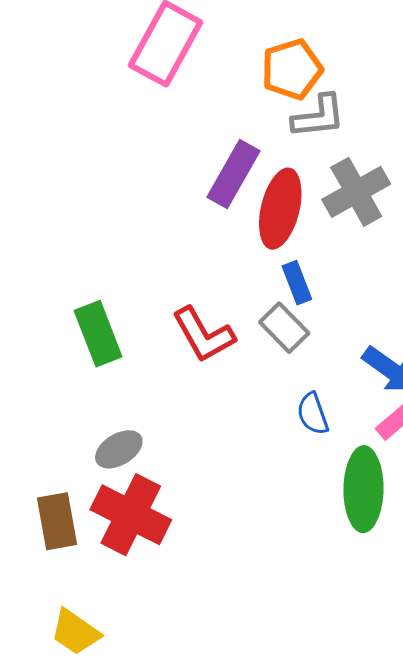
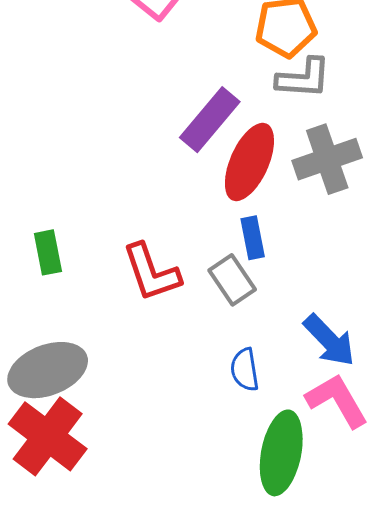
green rectangle: (98, 334) -> (48, 252), size x0.7
gray ellipse: (119, 449) -> (48, 370), size x1.6

